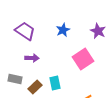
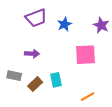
purple trapezoid: (25, 31) -> (36, 18), moved, turned 125
pink square: (83, 59) -> (85, 55), turned 30

